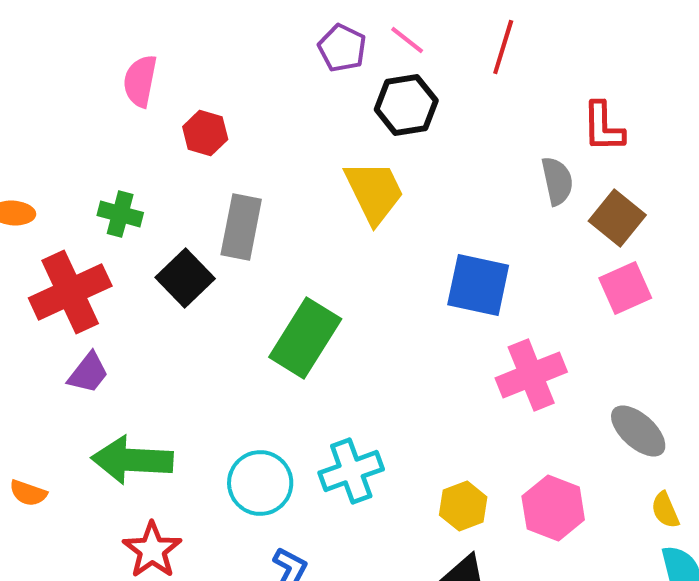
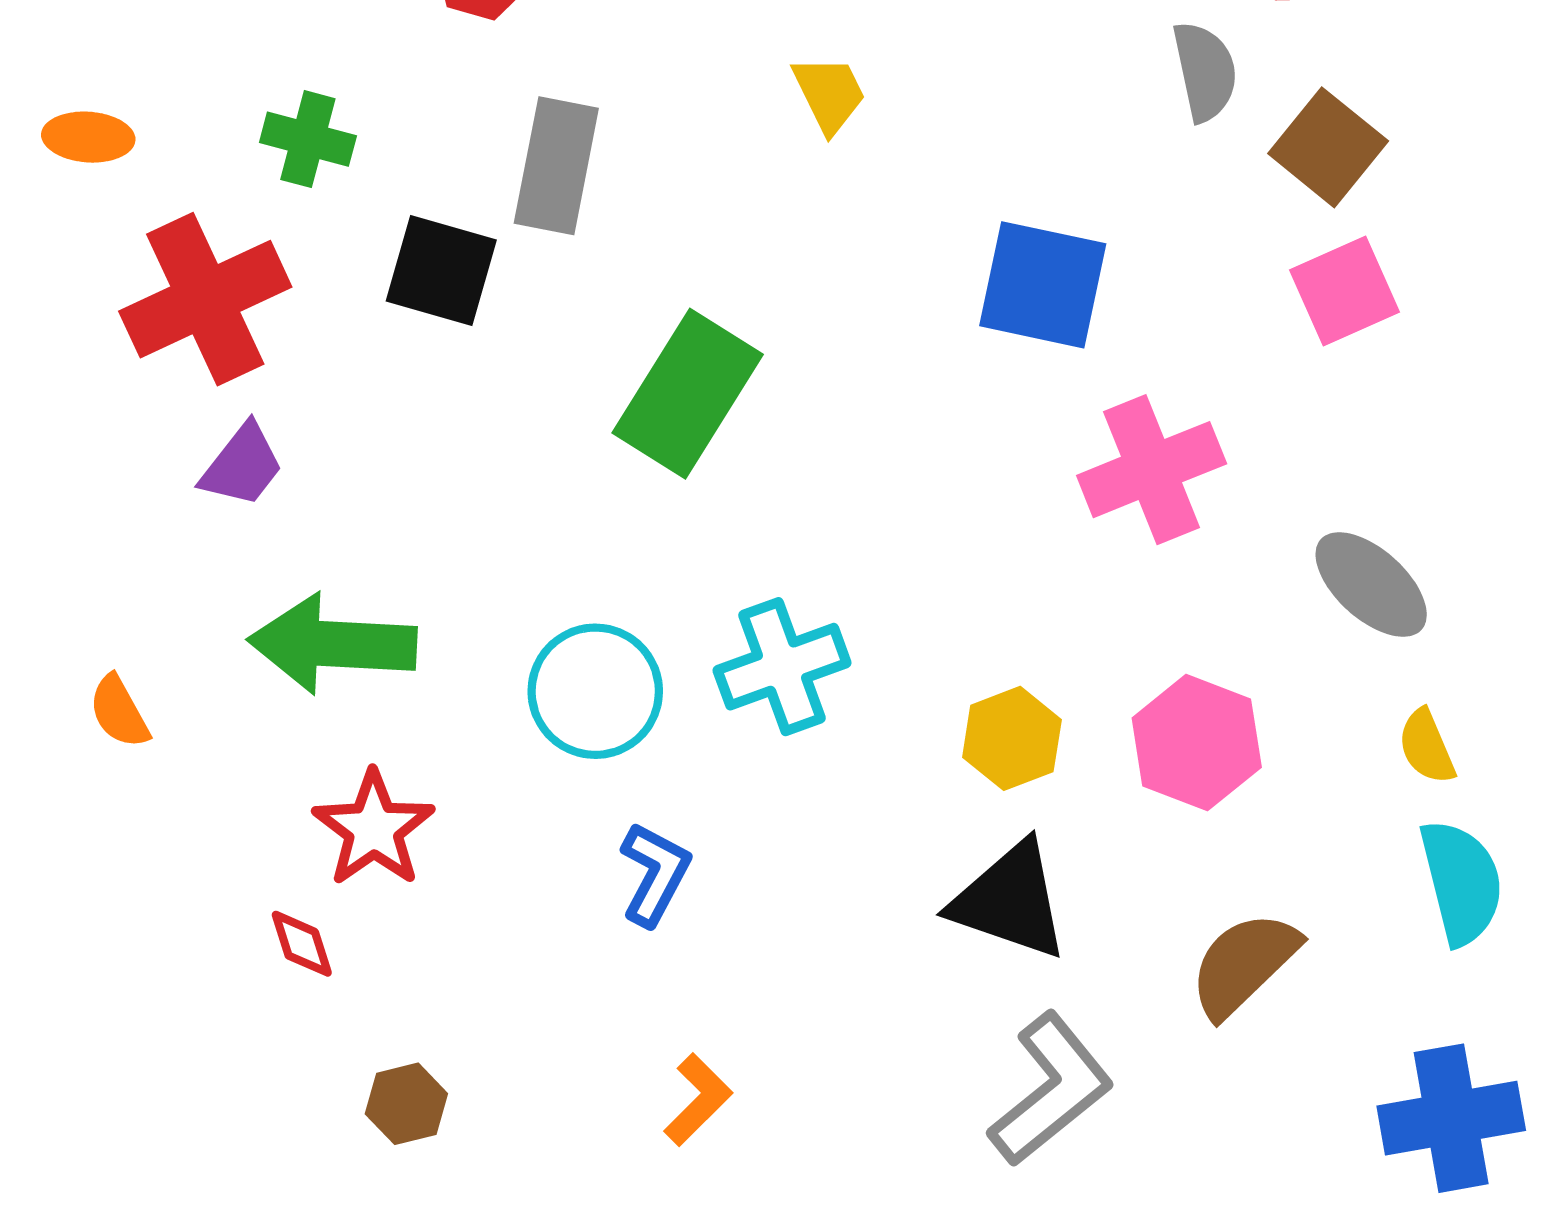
yellow trapezoid: (374, 192) -> (829, 94), size x0.6
black square: (185, 278) -> (441, 270), turned -30
orange semicircle: (28, 493) -> (119, 712), turned 42

